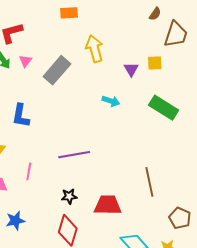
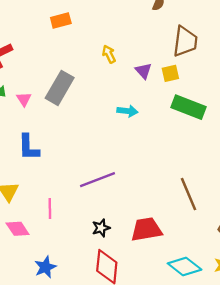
brown trapezoid: (176, 34) -> (185, 41), moved
yellow arrow: (95, 49) -> (109, 54), moved, size x0.6
pink triangle: (26, 61) -> (24, 99), moved
yellow square: (155, 63) -> (170, 73), moved

